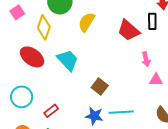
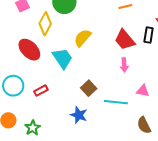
yellow semicircle: (87, 22) -> (83, 38), moved
pink arrow: (146, 59) -> (124, 65), moved
red rectangle: (51, 111) -> (41, 91), moved
cyan line: (121, 112) -> (116, 102), moved

